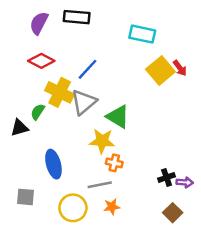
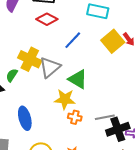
red diamond: (41, 61) -> (47, 19), moved
blue line: (88, 69) -> (73, 40), moved
black cross: (167, 177) -> (118, 129), size x1.6
gray line: (100, 185) -> (105, 117), moved

